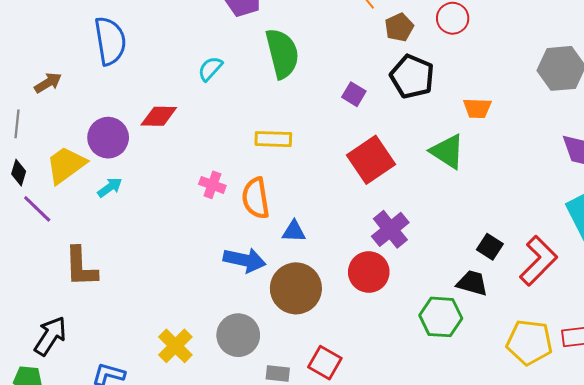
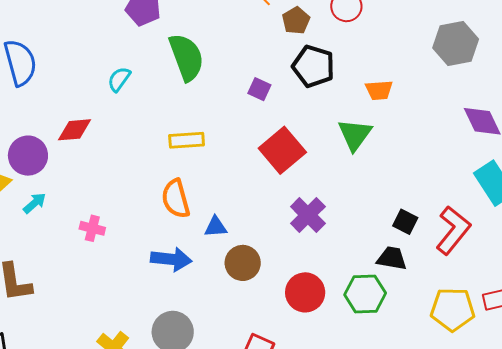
green triangle: (447, 151) -> (355, 135), turned 39
pink cross: (212, 185) -> (92, 228), moved
red circle: (369, 272) -> (305, 292), moved
brown circle: (296, 288) -> (243, 263), moved, size x0.7

